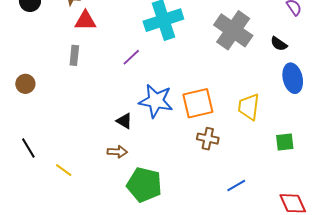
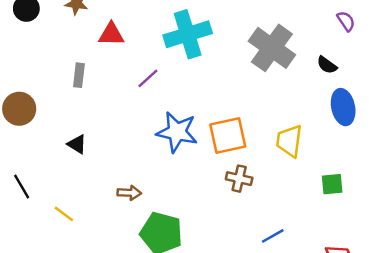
red triangle: (85, 21) -> (111, 34), moved
brown circle: (25, 84) -> (19, 109), size x1.4
black triangle: (124, 121) -> (77, 144), moved

